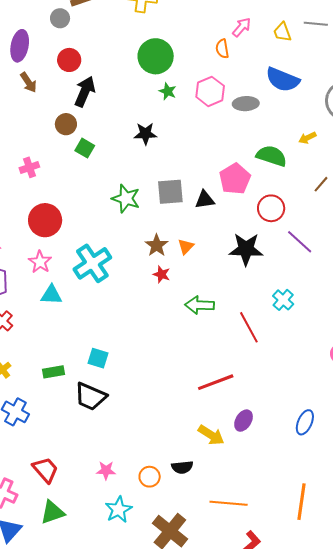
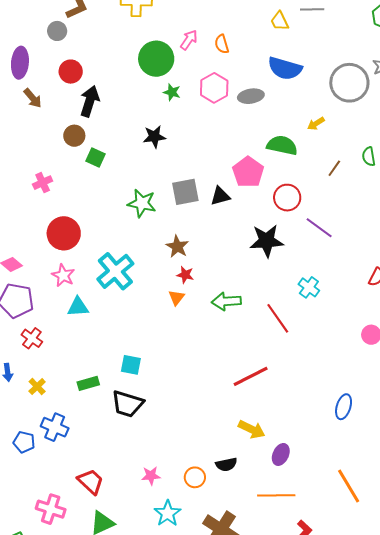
pink arrow: (242, 27) -> (189, 40), moved
orange triangle: (186, 247) -> (176, 298), moved
purple ellipse: (244, 421) -> (281, 454), moved
orange line: (302, 502) -> (349, 486), turned -33

